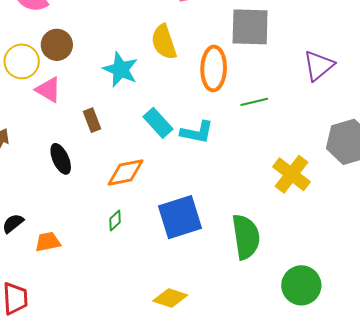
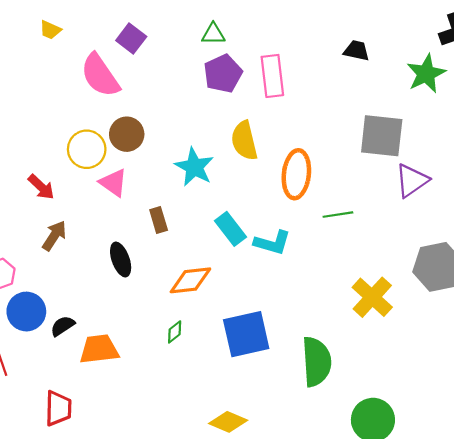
gray square: (250, 27) -> (382, 136), moved
orange trapezoid: (48, 242) -> (99, 349), size x1.4

